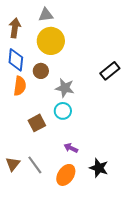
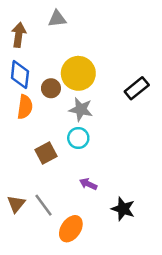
yellow circle: (51, 41) -> (78, 73), moved
orange ellipse: (66, 175) -> (71, 229), moved

